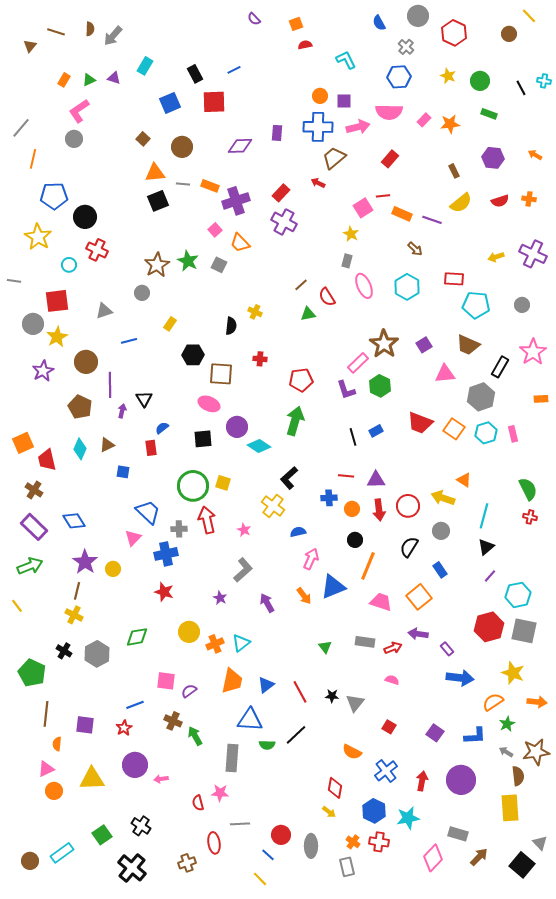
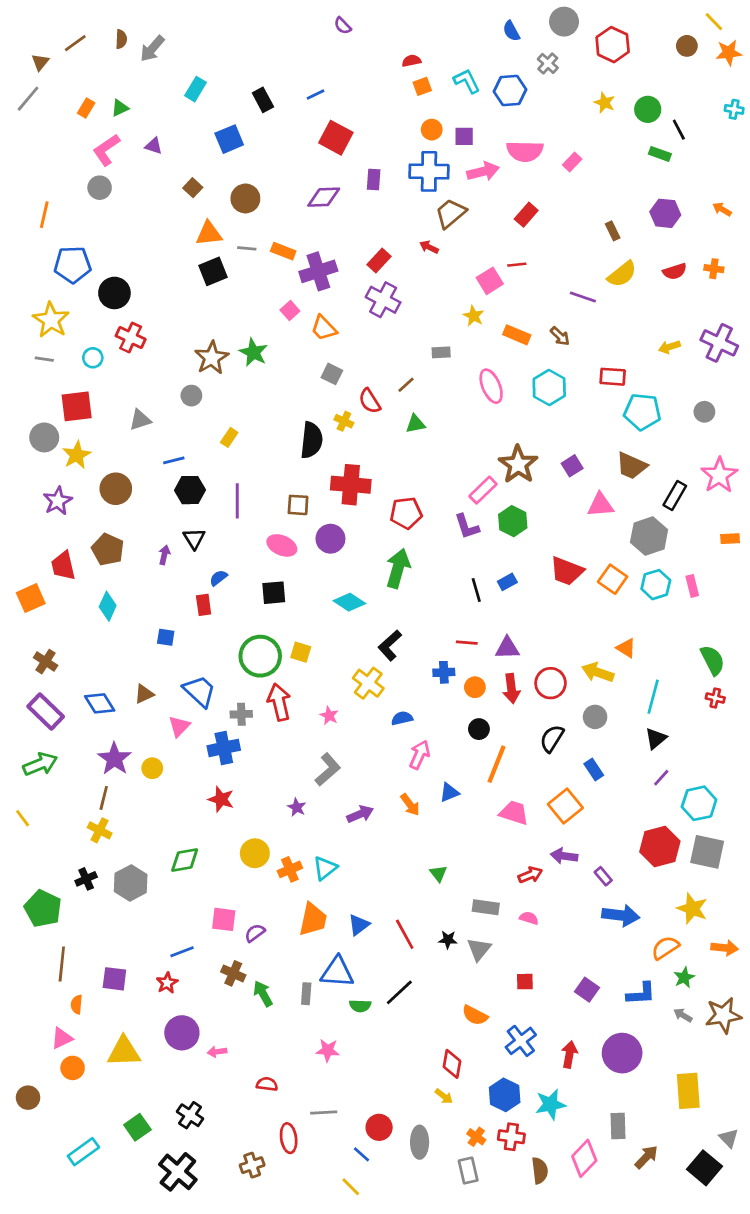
orange square: (296, 24) -> (422, 86), moved
brown line: (56, 32) -> (75, 43), turned -54
blue hexagon: (399, 77) -> (510, 90), moved
purple triangle: (114, 78) -> (154, 146), moved
black line: (521, 88) -> (679, 130), moved
red square: (214, 102) -> (336, 138), moved, turned 30
orange star: (450, 124) -> (729, 53), moved
gray line: (21, 128) -> (28, 99), moved
orange rectangle: (402, 214) -> (517, 335), moved
gray rectangle: (347, 261) -> (441, 352), moved, turned 72
gray square: (219, 265) -> (332, 374), moved
gray line: (14, 281) -> (44, 359), moved
red semicircle: (327, 297) -> (370, 401), moved
black semicircle: (231, 326) -> (312, 440), size x1.5
black hexagon: (193, 355) -> (190, 490), moved
red cross: (260, 359) -> (351, 485), size x2.0
brown square: (221, 374) -> (298, 505), size x0.7
purple line: (110, 385) -> (237, 501), moved
purple circle: (237, 427) -> (330, 539), moved
brown triangle: (107, 445) -> (144, 694), moved
red trapezoid: (47, 460) -> (63, 566), moved
blue triangle: (333, 587) -> (449, 793), size x0.6
purple arrow: (267, 603) -> (360, 814), turned 96
gray rectangle: (365, 642) -> (486, 907), moved
black cross: (64, 651) -> (86, 879), turned 35
red square: (389, 727) -> (525, 982), turned -32
gray rectangle: (232, 758) -> (306, 994), moved, size x0.6
brown semicircle: (518, 776) -> (540, 1171), moved
pink star: (220, 793) -> (328, 1050), moved
red semicircle: (198, 803) -> (267, 1084), turned 112
gray rectangle: (458, 834) -> (618, 1126), turned 72
brown circle: (30, 861) -> (28, 1098), moved

